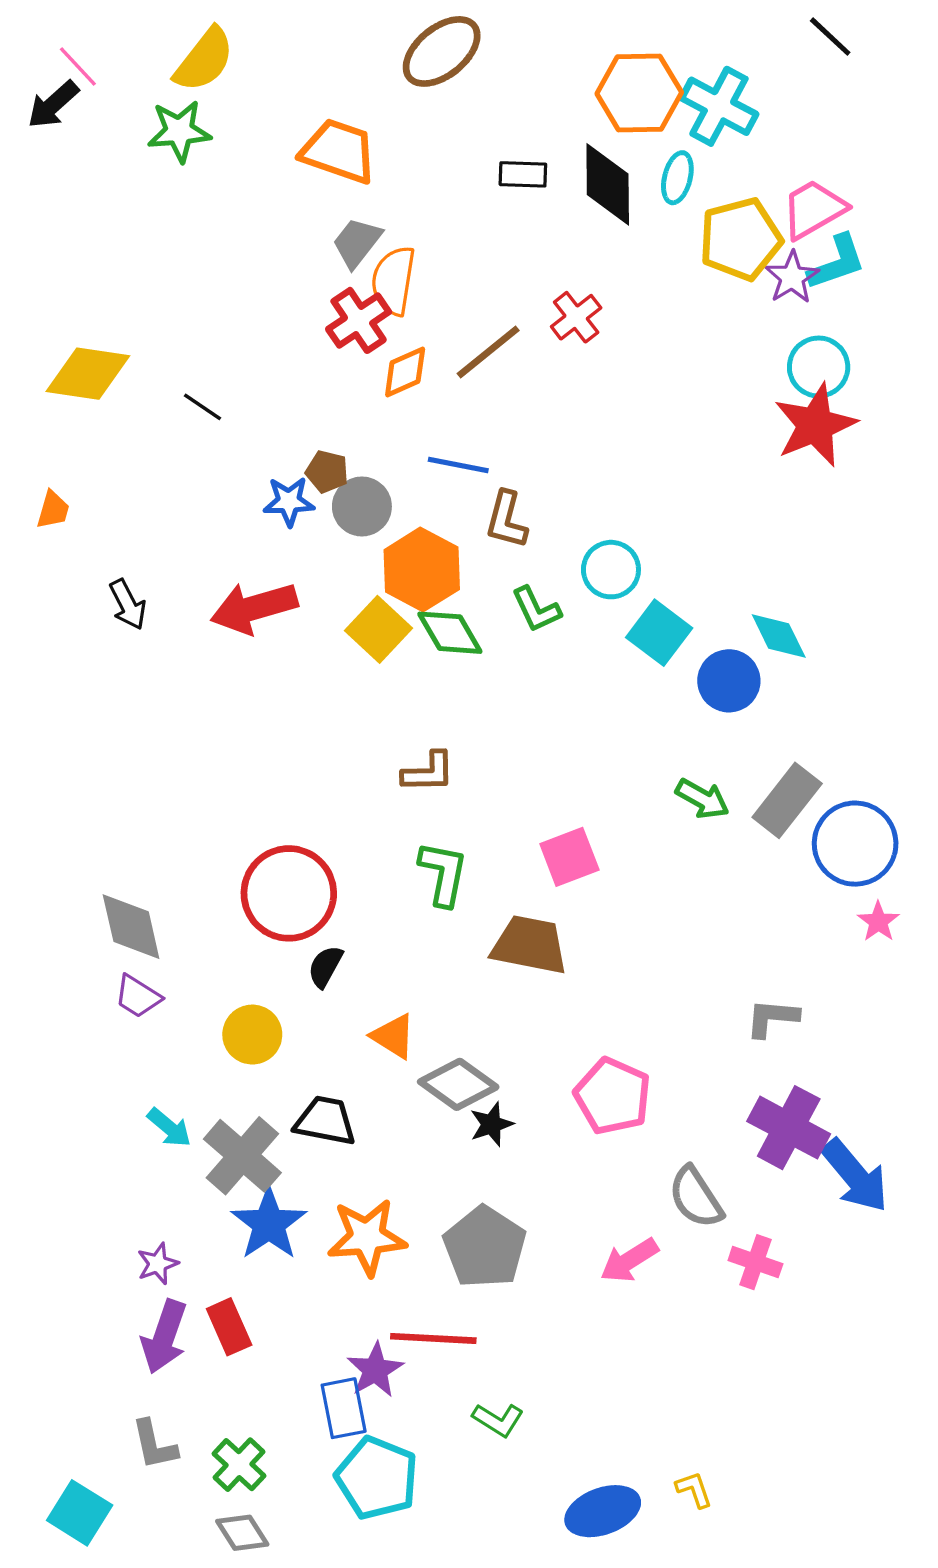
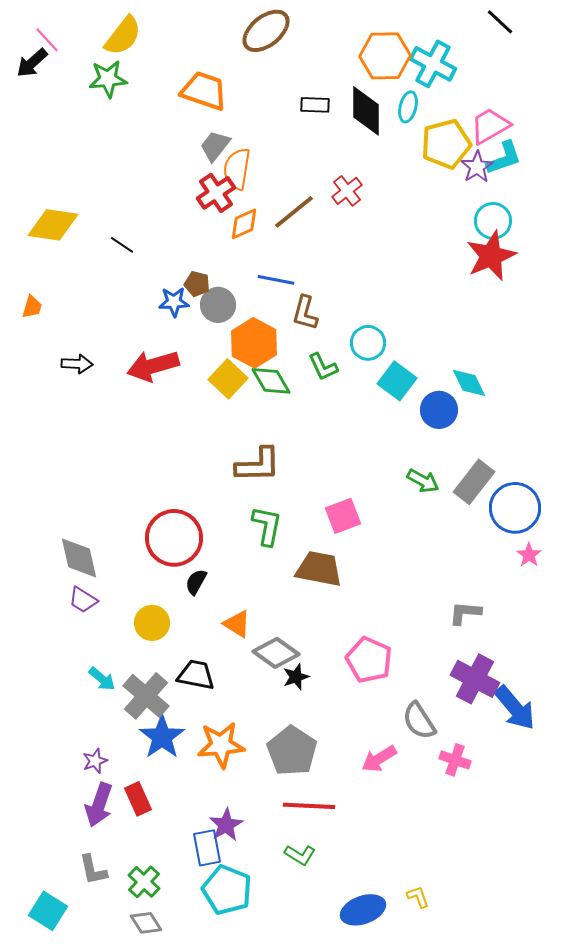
black arrow: (128, 604) -> (77, 364), turned -60
brown L-shape: (428, 772) -> (258, 465), size x1.4
red line: (433, 1338) -> (309, 806), moved

